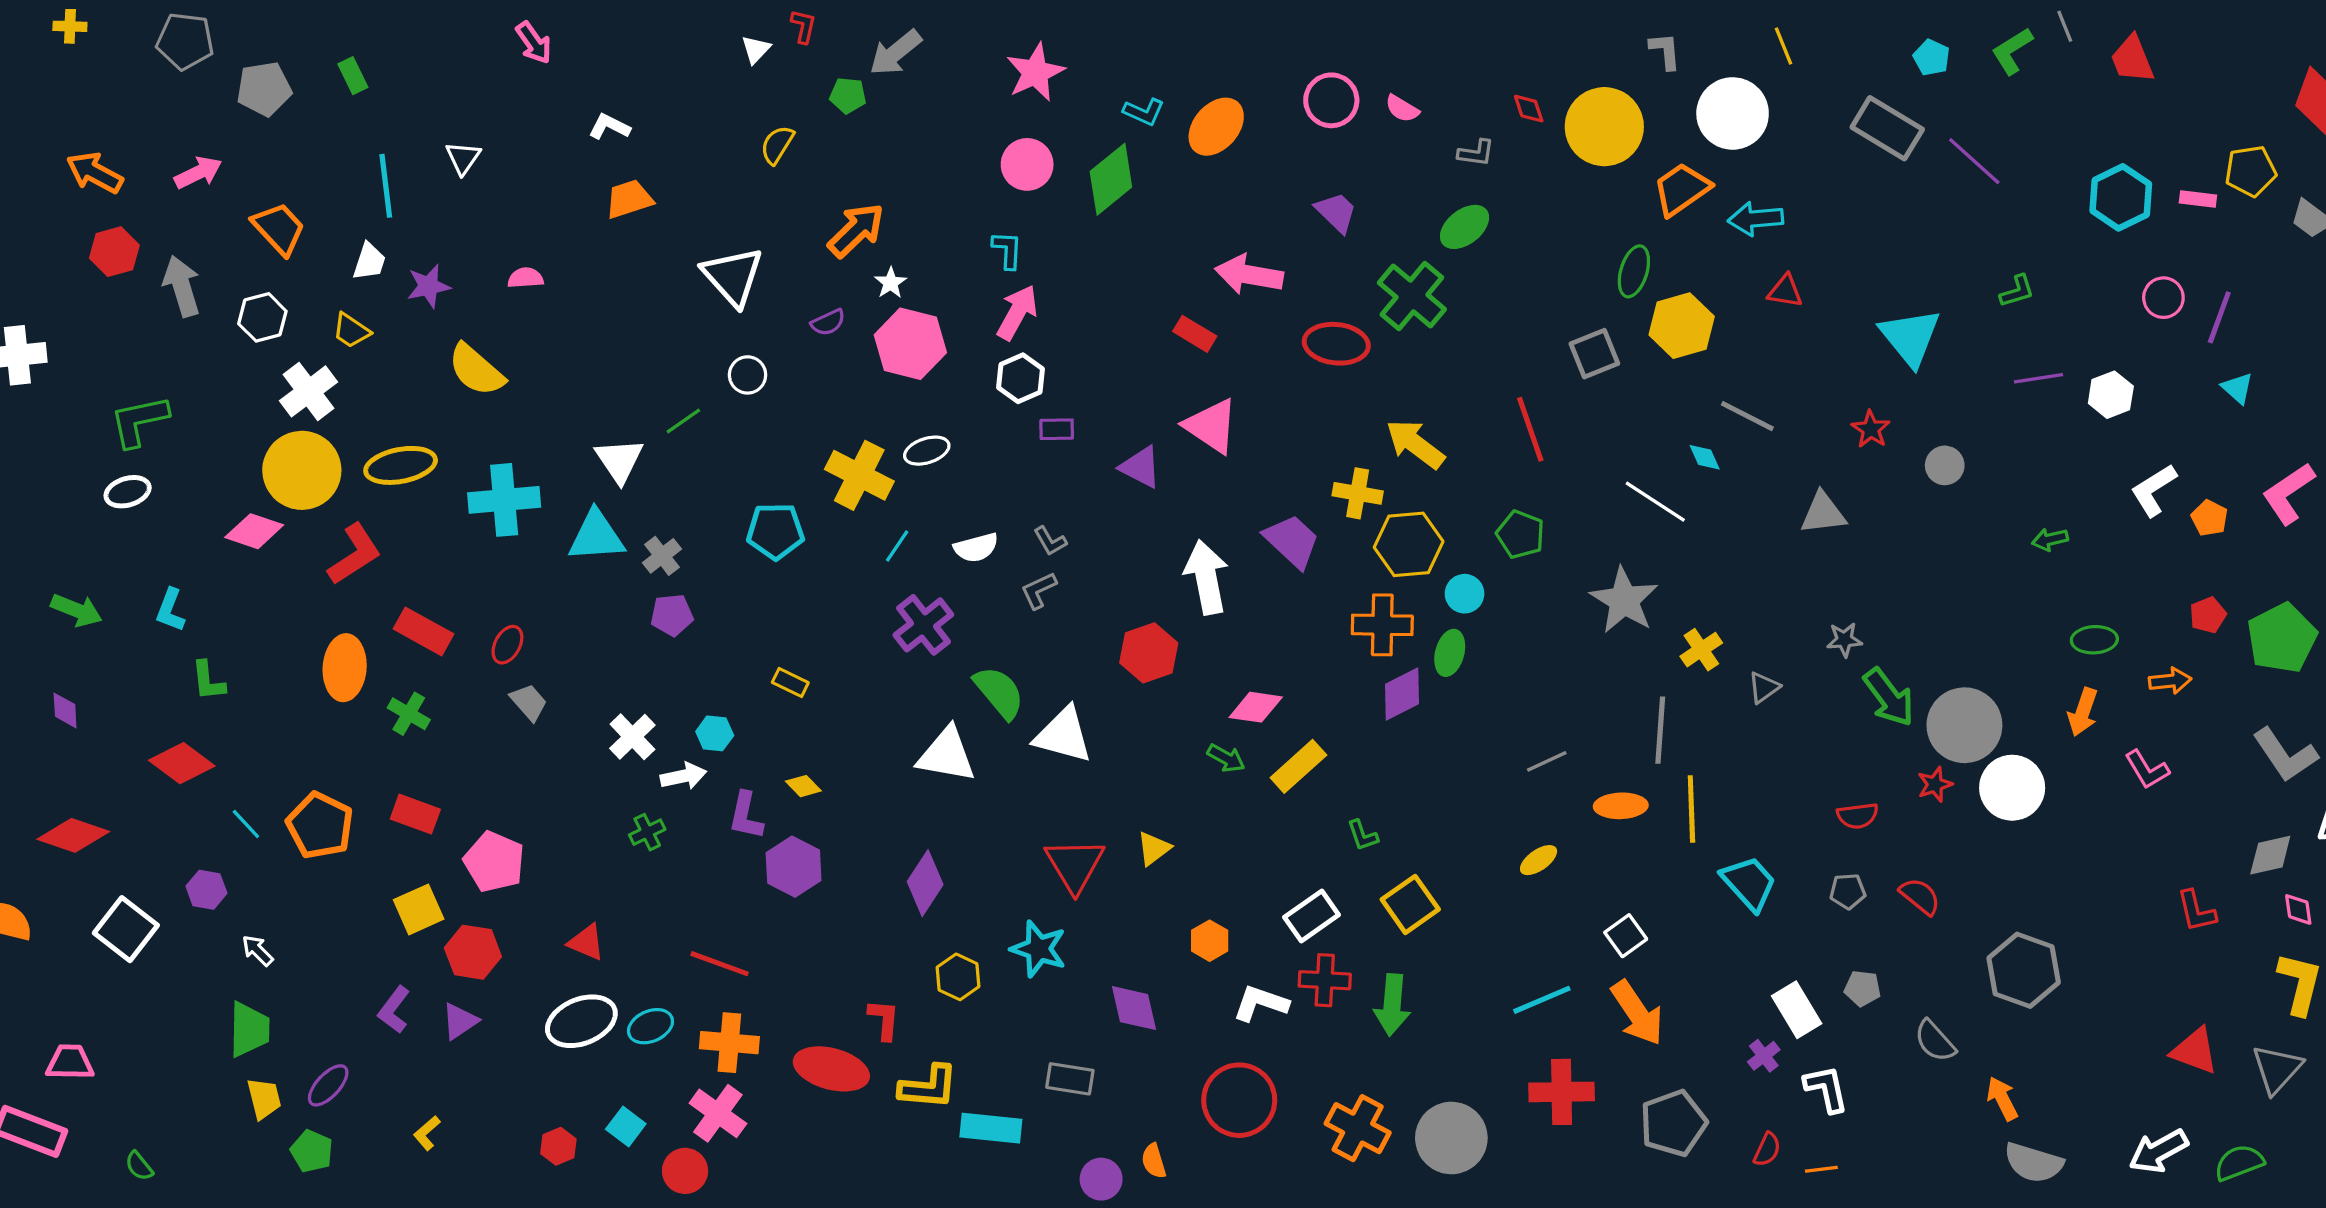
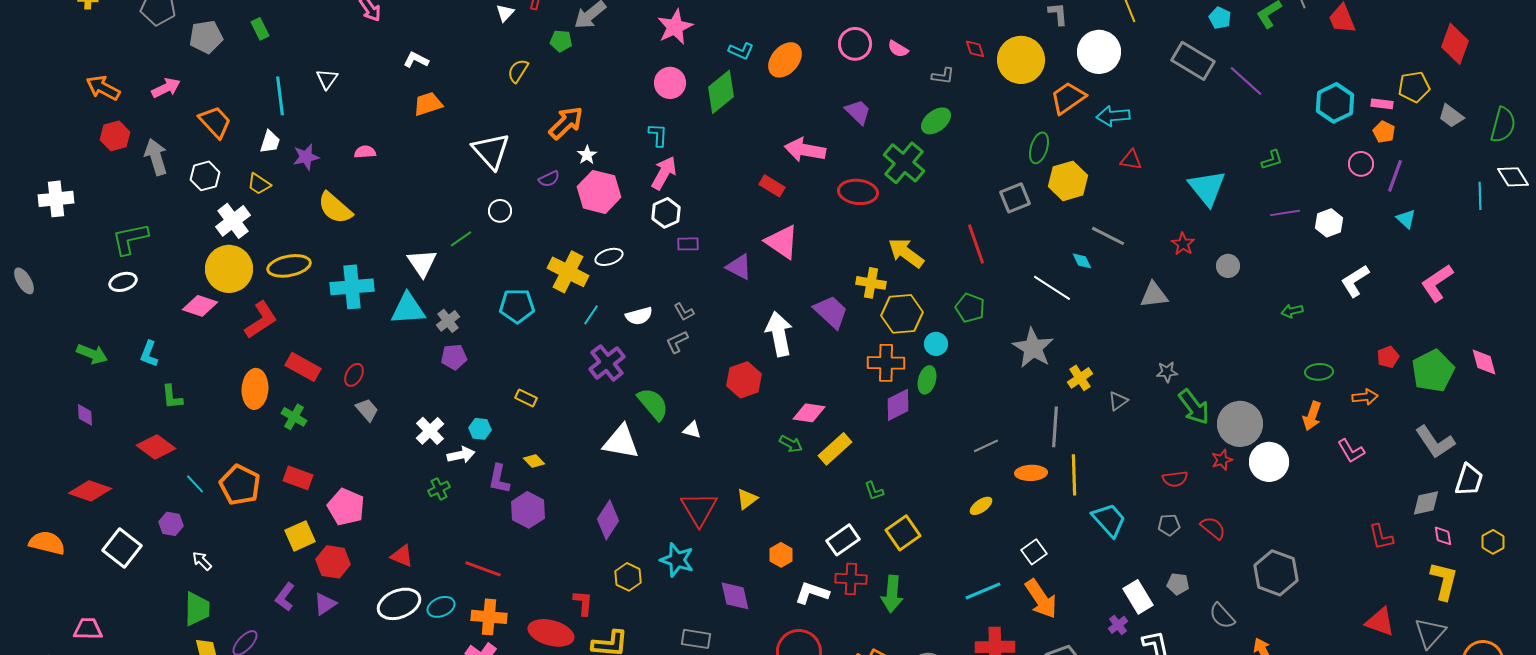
orange pentagon: (2209, 518) -> (1384, 132), moved
white triangle: (1063, 735) -> (692, 430), size x0.5

